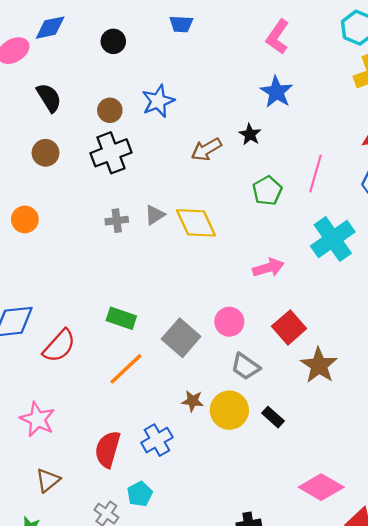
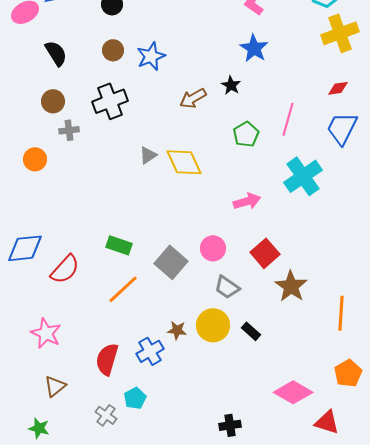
brown circle: (110, 110) -> (113, 50), moved
gray cross: (117, 221) -> (69, 130), moved
brown star: (193, 401) -> (177, 330), moved

